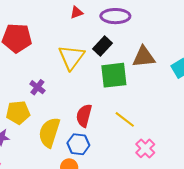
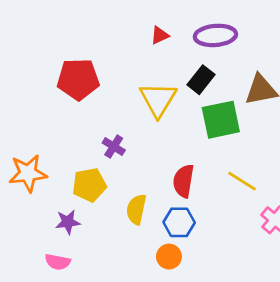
yellow semicircle: (49, 132) -> (136, 209), size x0.7

